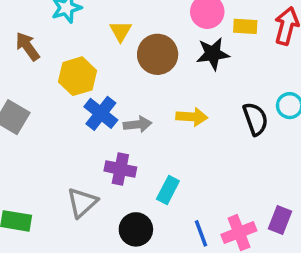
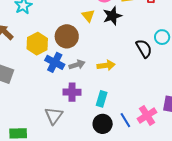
yellow triangle: (121, 31) -> (88, 16), moved
brown circle: (158, 54) -> (67, 36), moved
yellow arrow: (192, 117) -> (106, 65), moved
black circle: (136, 229) -> (103, 124), moved

